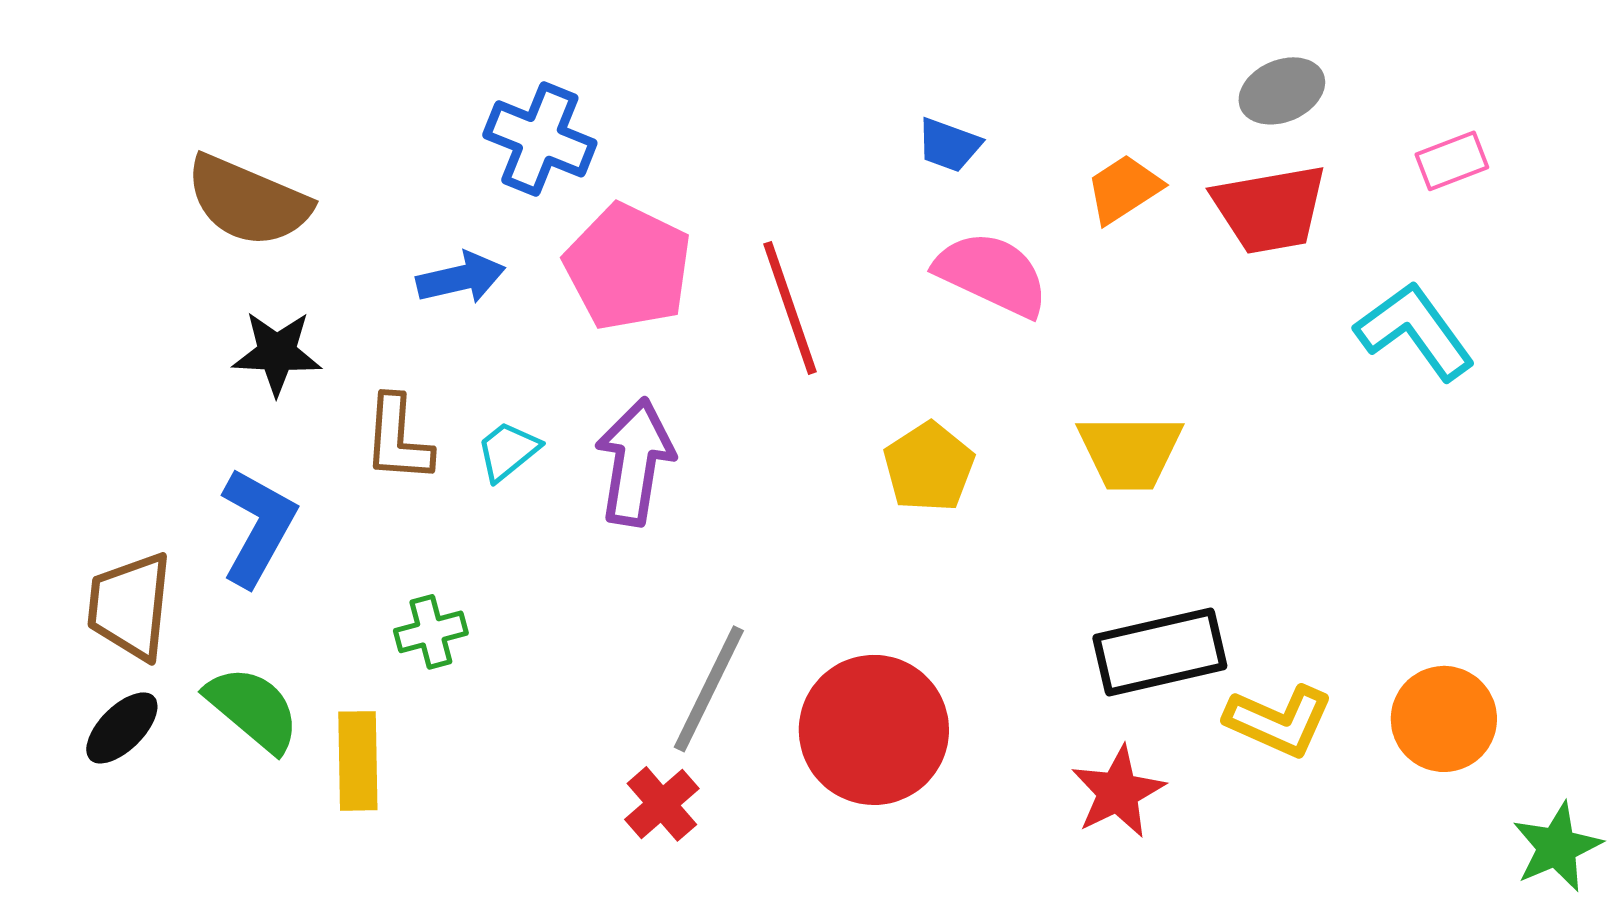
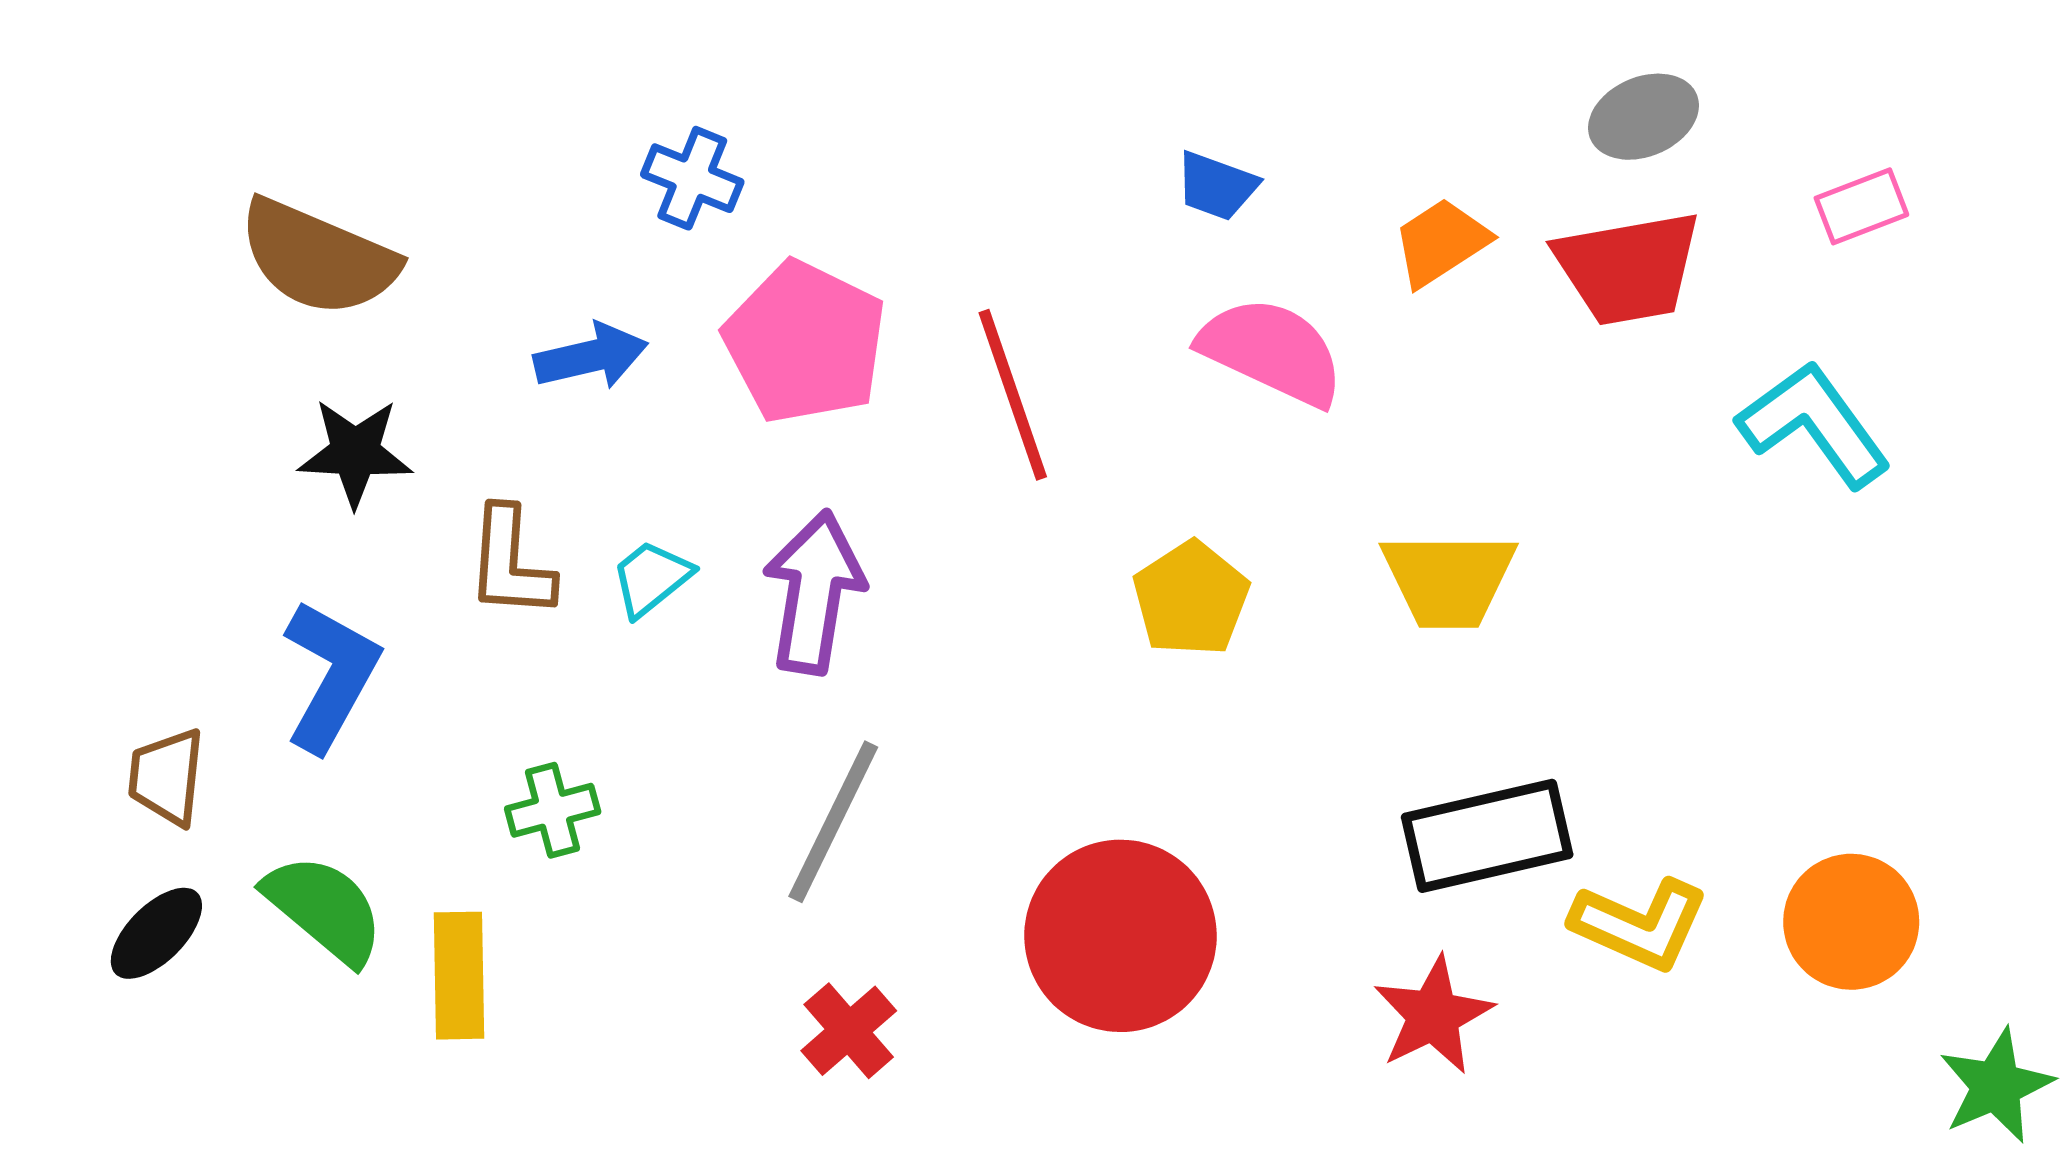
blue cross: (540, 139) -> (692, 178), size x0.7
brown trapezoid: (130, 606) -> (167, 777), size x0.7
gray line: (709, 689) -> (833, 822), moved

